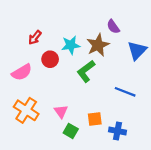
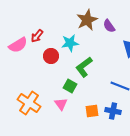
brown star: (98, 45) -> (87, 20), moved
pink semicircle: (22, 72) -> (18, 45), moved
green square: (71, 131) -> (70, 86), moved
blue cross: (117, 131) -> (113, 111), moved

